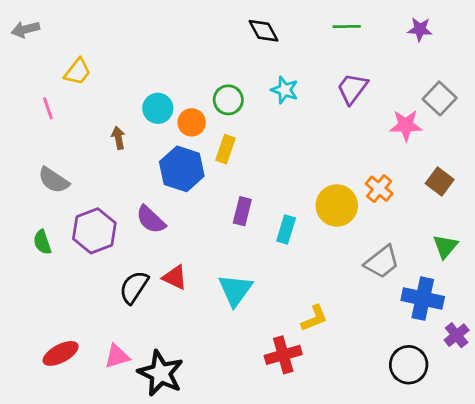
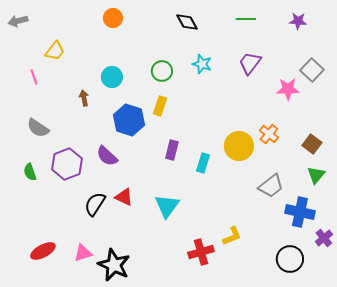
orange circle: (192, 122) -> (113, 18), moved
brown square: (440, 182) -> (312, 144), moved
yellow L-shape: (314, 318) -> (232, 236), moved

